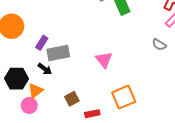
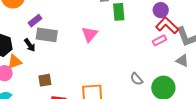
gray semicircle: (159, 45) -> (137, 79), moved
pink triangle: (104, 60) -> (90, 34), moved

